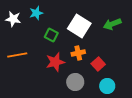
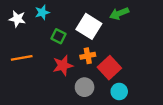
green arrow: (112, 24) -> (119, 13), moved
red square: (98, 64) -> (109, 68), size x1.5

